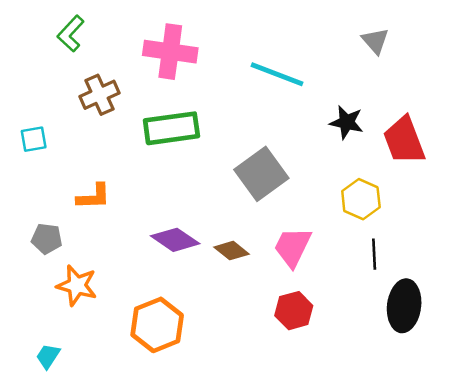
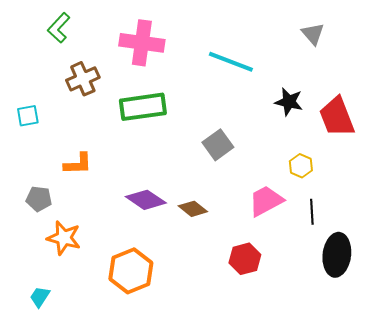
gray square: (261, 174) -> (218, 145), size x0.7
yellow hexagon: (361, 199) -> (301, 166), size x0.7
pink trapezoid: (293, 247) -> (266, 201), moved, turned 36

